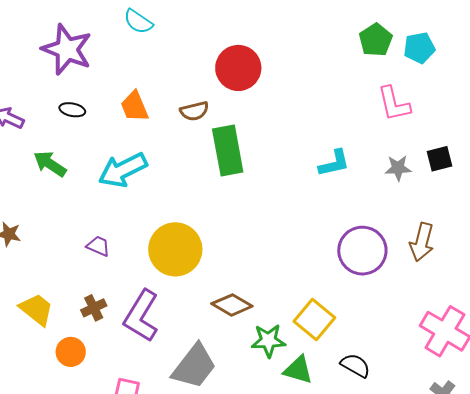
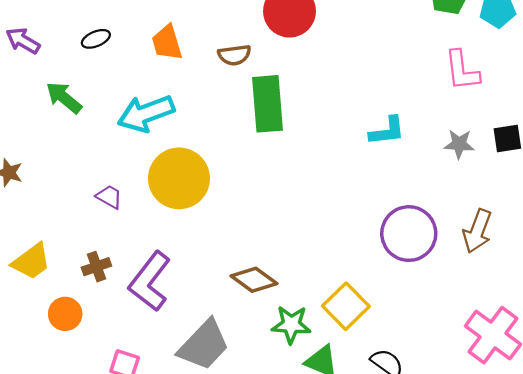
black ellipse: (72, 110) -> (96, 39), turned -40
yellow circle: (175, 249) -> (179, 178), moved
yellow trapezoid: (37, 309) -> (31, 261), turned 99

